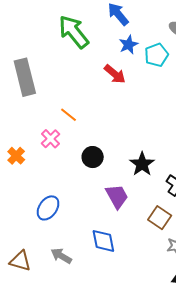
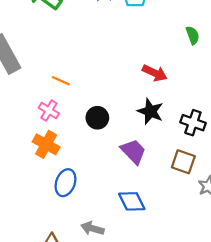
red arrow: (115, 74) -> (155, 73), moved
orange cross: (16, 156) -> (46, 144), moved, size x1.4

